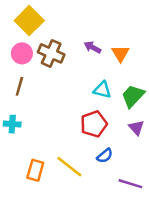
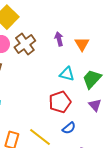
purple arrow: (93, 47) -> (59, 39), turned 48
brown cross: (51, 53) -> (25, 44), turned 30

